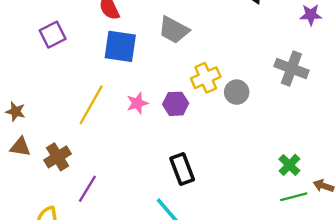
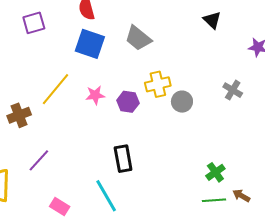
gray cross: (291, 68) -> (233, 90), size x0.7
brown cross: (58, 157) -> (19, 115), moved

